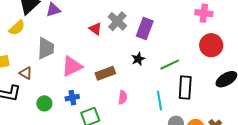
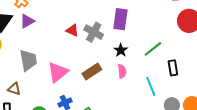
gray cross: (117, 21) -> (94, 32), moved
black rectangle: (185, 88) -> (173, 68), size x0.7
pink semicircle: (123, 97) -> (122, 71), moved

